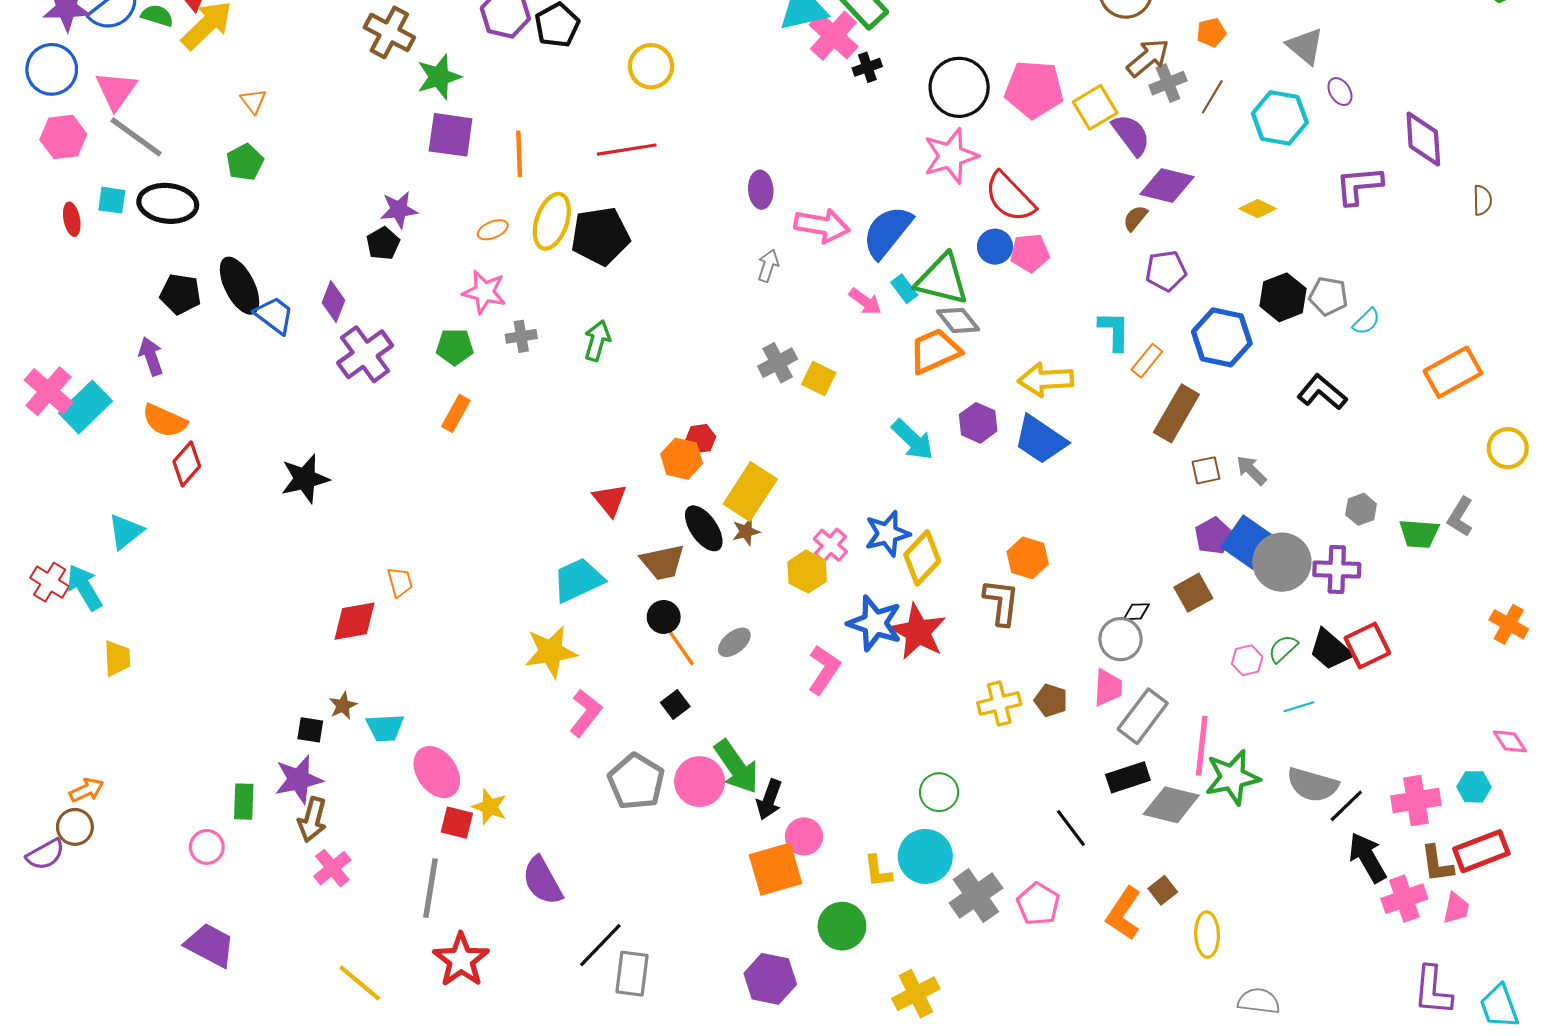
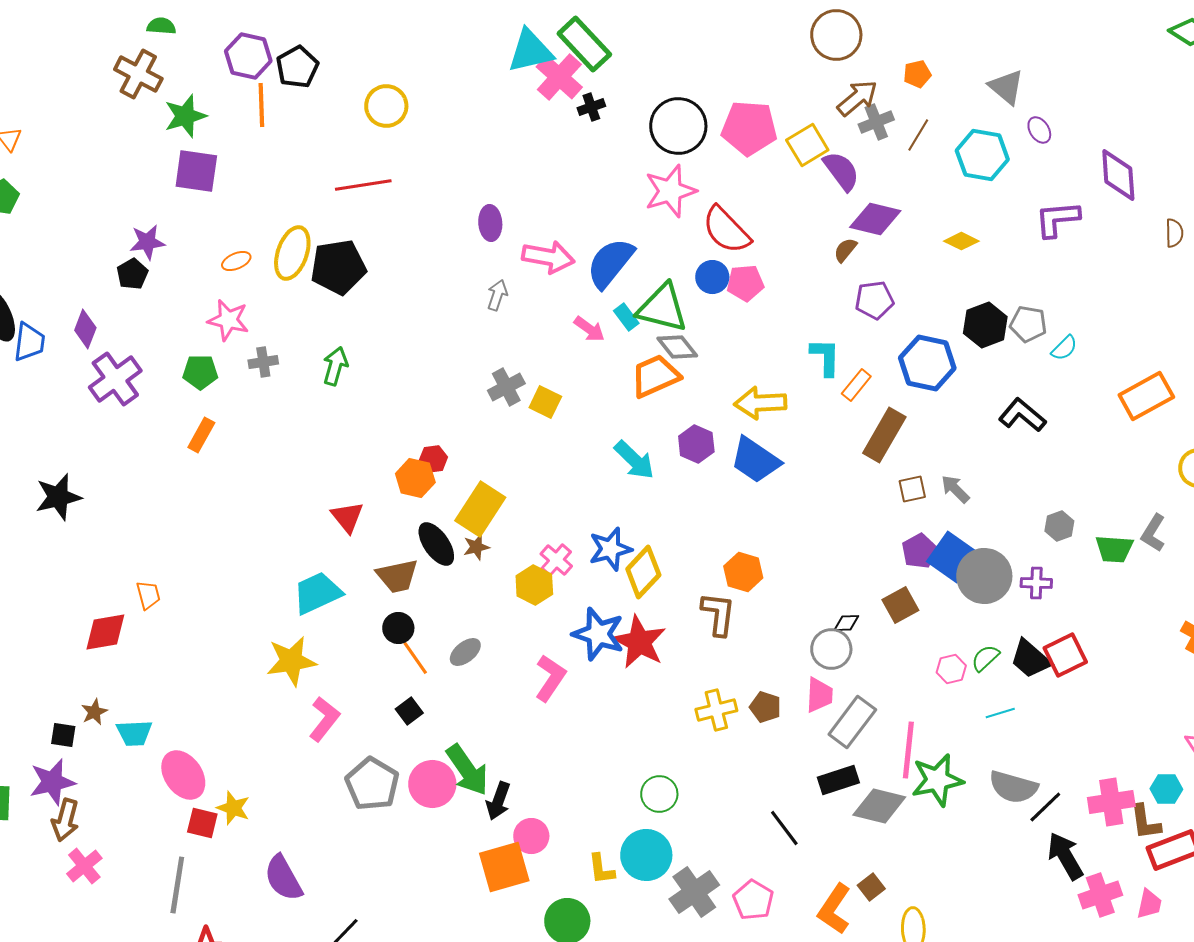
orange line: (519, 154) -> (261, 105), moved
blue trapezoid: (274, 315) -> (29, 342), turned 60
purple cross: (1337, 569) -> (1036, 583), size x0.7
brown L-shape: (1437, 864) -> (1145, 822), moved

